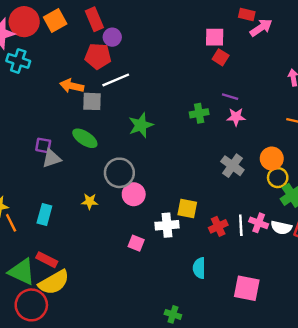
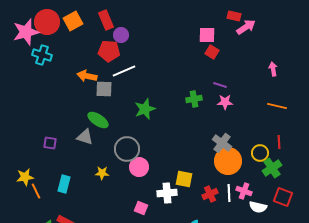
purple square: (43, 145) -> (50, 143), moved
gray triangle: (52, 159) -> (85, 137), moved, turned 36
orange circle: (272, 159) -> (228, 161), moved, size x1.4
white semicircle: (281, 228) -> (258, 207), moved

